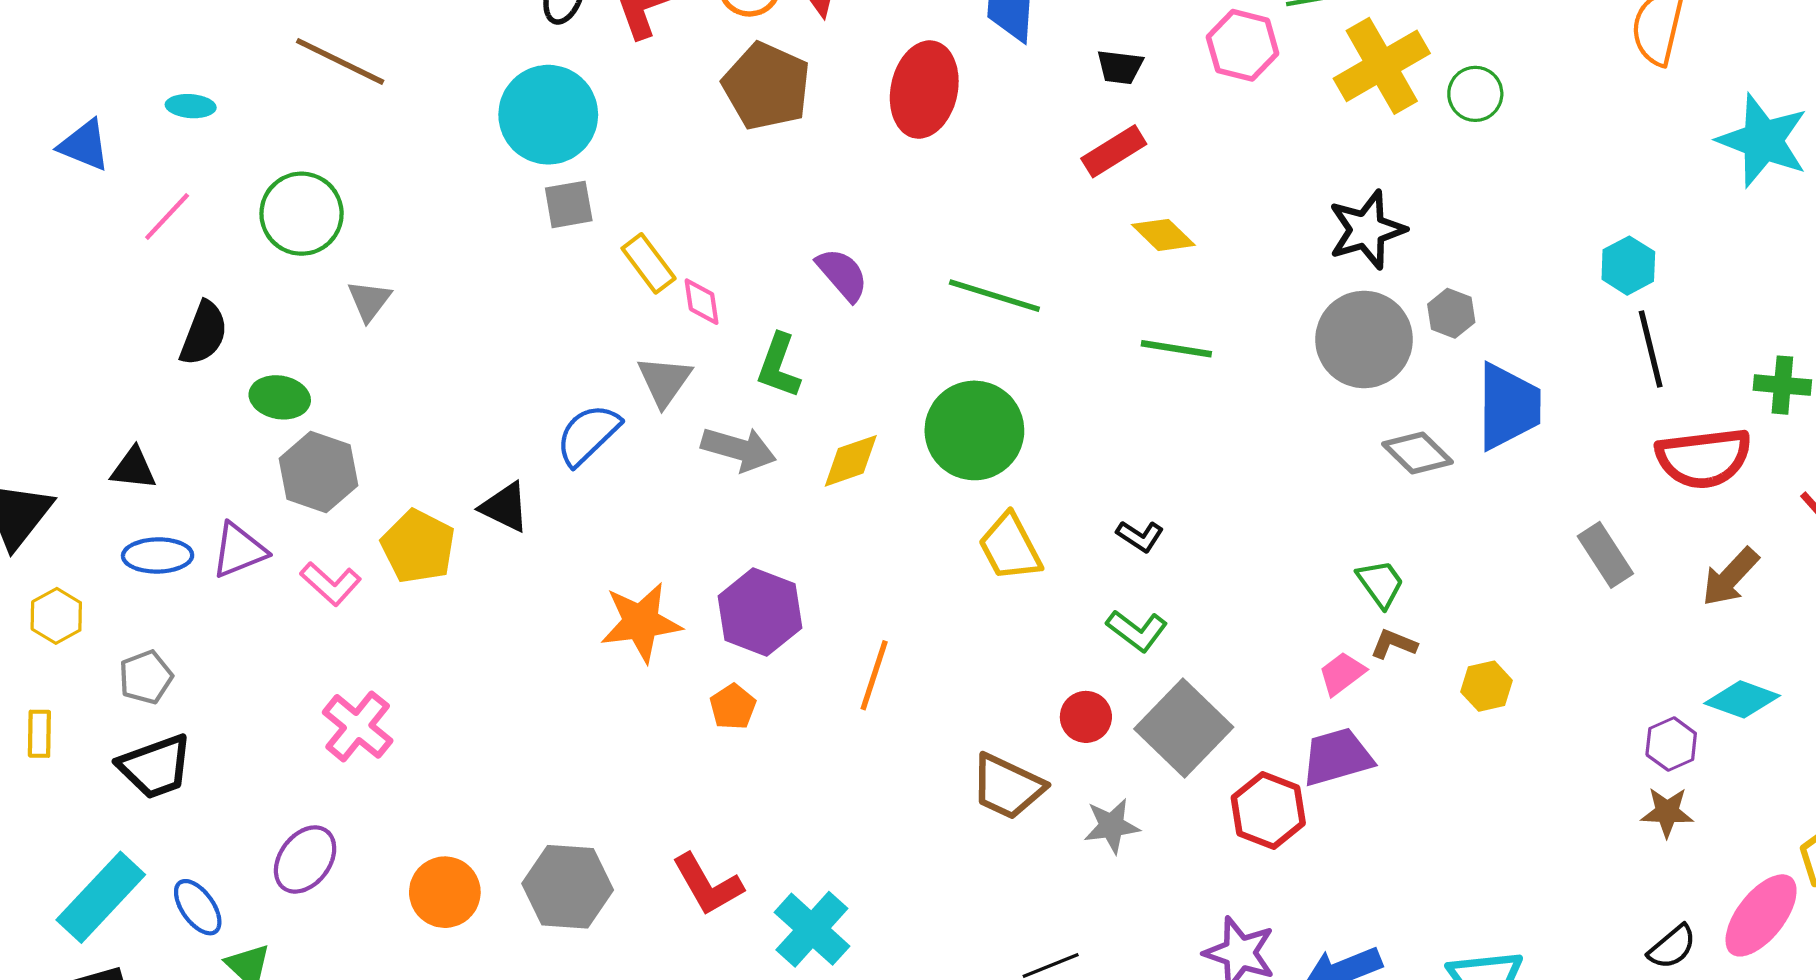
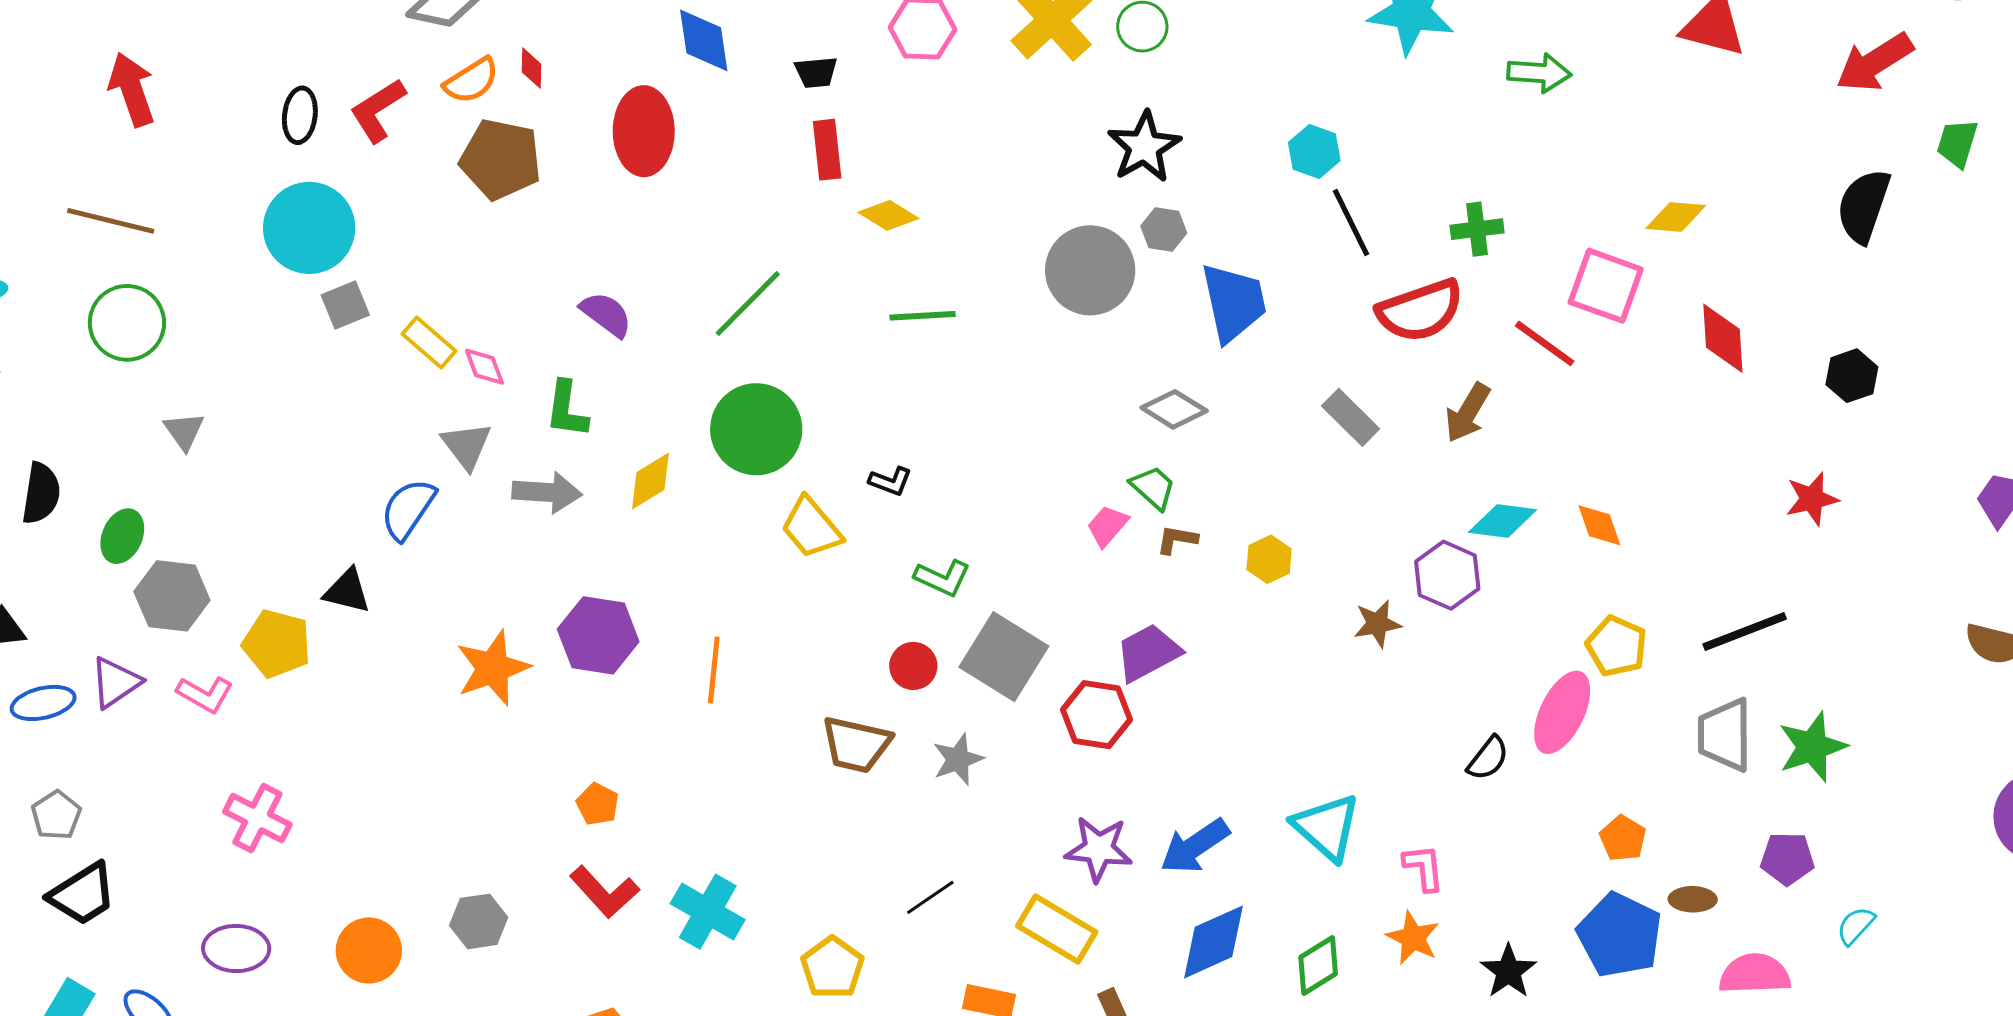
red rectangle: (1114, 151) -> (827, 150), turned -52
green circle: (302, 214) -> (127, 323), moved
black star: (1367, 230) -> (1144, 147), moved
green line: (994, 296) -> (748, 303), turned -50
green ellipse: (280, 397) -> (122, 536), turned -64
gray diamond: (1417, 453) -> (1174, 409), moved
black L-shape: (1140, 536) -> (890, 481), moved
pink trapezoid: (1342, 674) -> (1107, 526), moved
orange pentagon: (733, 707) -> (598, 804), moved
purple hexagon: (1671, 744) -> (1447, 575), size x1.4
brown star: (1667, 812) -> (1377, 624), moved
purple ellipse: (305, 859) -> (236, 949), turned 66
gray hexagon: (568, 887) -> (479, 921), size x0.7

